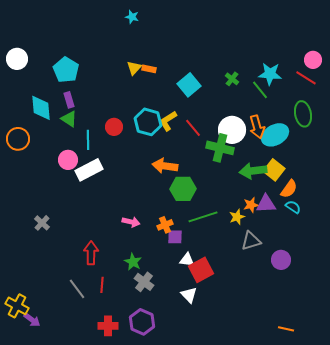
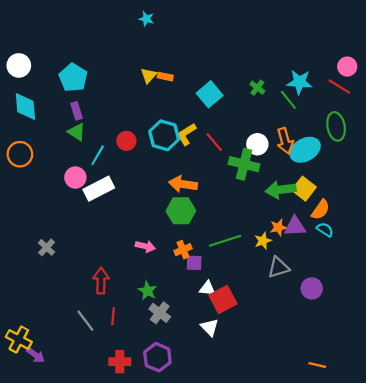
cyan diamond: (41, 108) -> (25, 106), moved
white circle: (232, 130) -> (257, 144), size x0.7
cyan line: (88, 140) -> (98, 155), turned 30
green hexagon: (183, 189) -> (181, 211), moved

